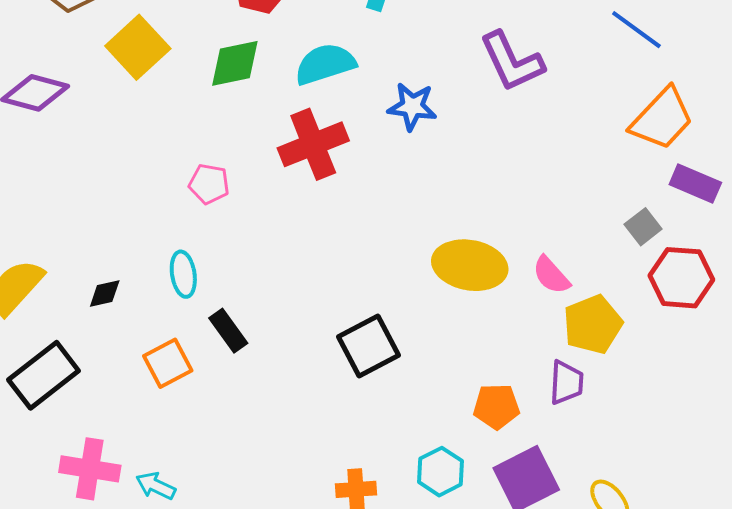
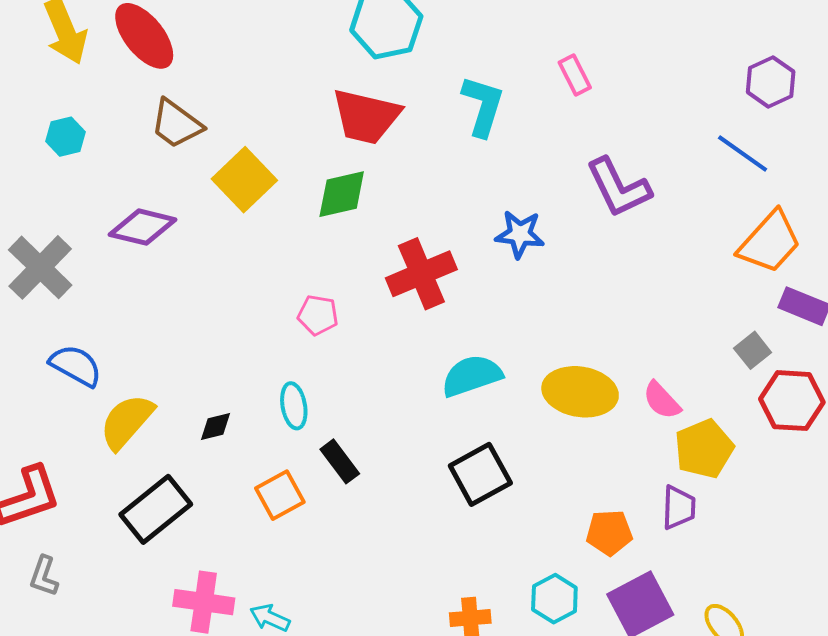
cyan semicircle: (325, 64) -> (472, 376), moved

